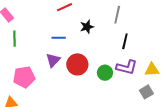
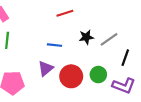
gray line: (117, 15) -> (109, 39), moved, turned 36
green circle: (105, 73) -> (98, 75), moved

